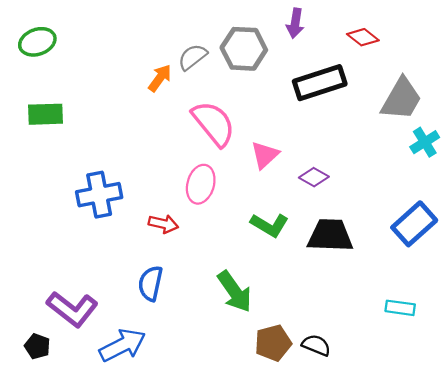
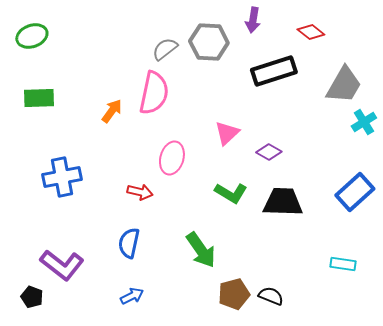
orange arrow: (160, 78) -> (112, 111), moved
pink semicircle: (214, 123) -> (154, 93), moved, turned 51
blue cross: (99, 195) -> (62, 177), moved
blue arrow: (123, 345) -> (132, 296), moved, size x0.6

